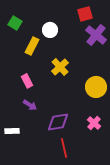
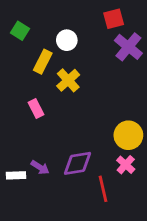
yellow cross: (60, 67) -> (68, 80), moved
yellow circle: (96, 87) -> (128, 135), moved
purple arrow: (30, 105) -> (40, 167), moved
red line: (64, 148) -> (103, 189), moved

